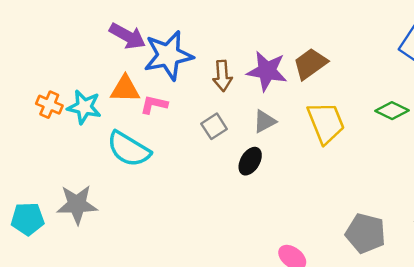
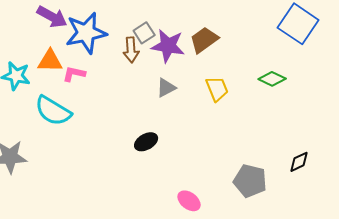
yellow trapezoid: (326, 123) -> (217, 89), size x0.7
gray square: (214, 126) -> (144, 33), moved
black ellipse: (250, 161) -> (146, 142), moved, turned 30

